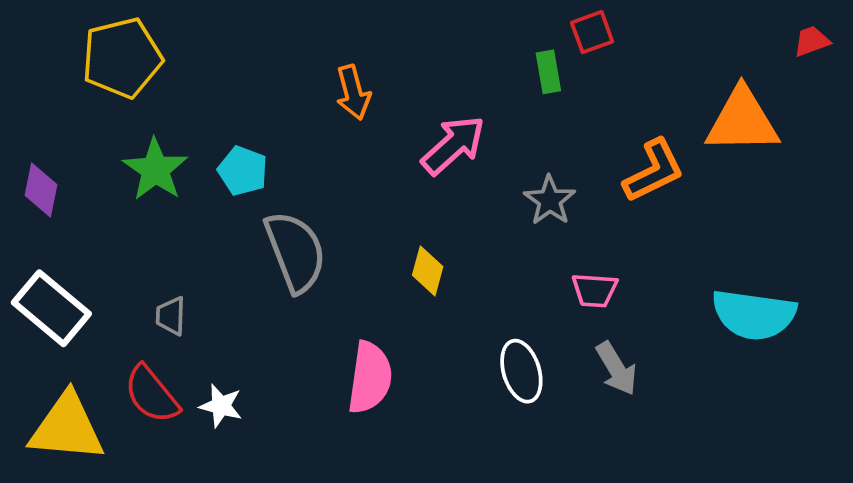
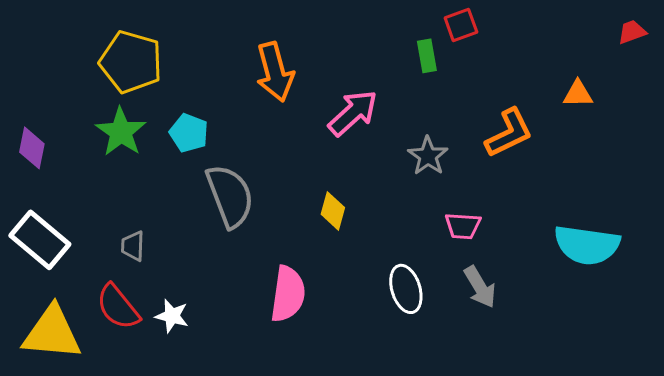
yellow pentagon: (122, 58) -> (131, 62), moved, turned 30
orange arrow: (353, 92) -> (275, 72), size x1.4
orange triangle: (742, 121) -> (578, 94), size x0.5

